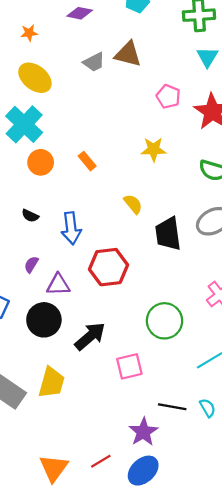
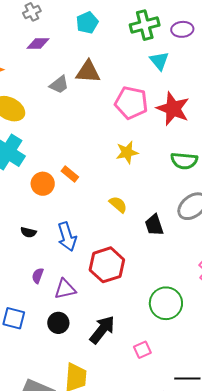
pink pentagon: (168, 96) -> (131, 103), size x1.5
orange circle: (41, 162) -> (43, 184), moved
black trapezoid: (168, 234) -> (154, 225), size x0.7
black circle: (44, 320) -> (58, 323), size x0.7
pink square: (129, 366) -> (142, 350), size x0.7

